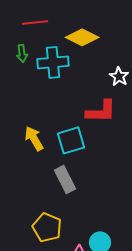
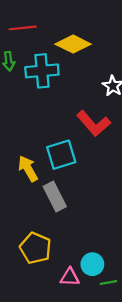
red L-shape: (101, 111) -> (93, 124), turned 48
yellow arrow: (34, 138) -> (28, 169), moved

